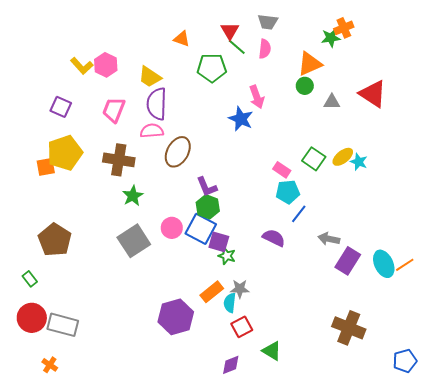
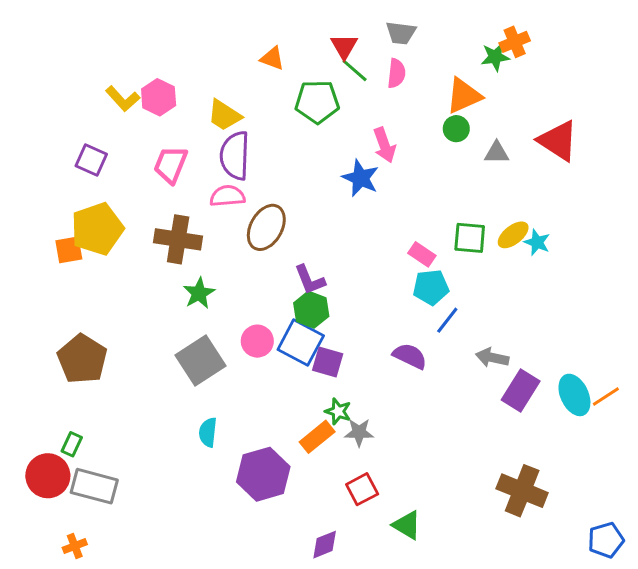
green square: (314, 159) -> (470, 238), turned -30
green star: (227, 256) -> (338, 411), moved
green rectangle: (30, 279) -> (72, 444), moved, turned 63
cyan semicircle: (230, 303) -> (208, 432), moved
orange cross: (50, 365) -> (75, 546), turned 35
purple diamond: (231, 365) -> (325, 545), moved

